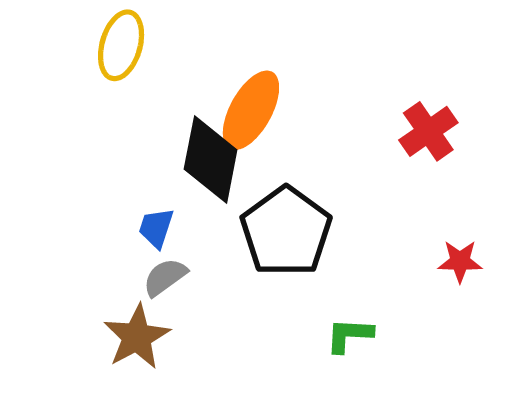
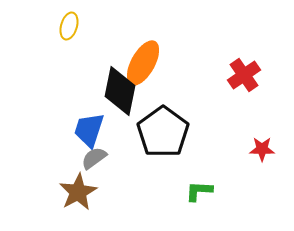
yellow ellipse: (121, 45) -> (69, 26), size x0.7
blue trapezoid: (156, 228) -> (89, 130), size x1.5

